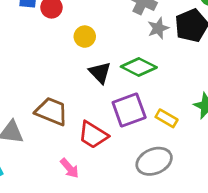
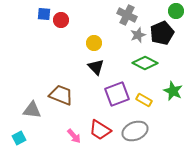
yellow circle: (85, 37) -> (94, 43), moved
green diamond: (139, 67) -> (145, 63), moved
red trapezoid: (93, 135) -> (100, 130), moved

